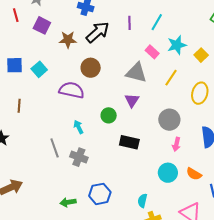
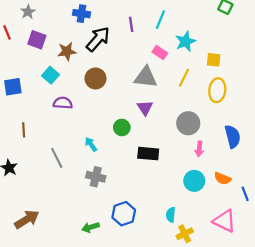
yellow square: (201, 55) -> (214, 60), moved, turned -32
cyan square: (39, 69) -> (51, 75), moved
purple semicircle: (72, 90) -> (63, 103), moved, size x0.7
gray line: (55, 148) -> (57, 158), moved

